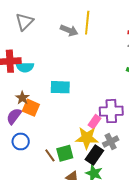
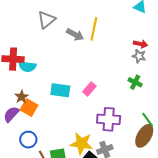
gray triangle: (24, 22) -> (47, 20), moved
pink rectangle: (95, 122) -> (89, 89), moved
blue circle: (21, 141) -> (28, 140), moved

